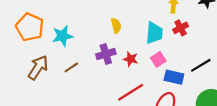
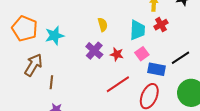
purple cross: (106, 54) -> (94, 51), turned -30
brown line: (71, 67) -> (51, 82), moved, turned -48

